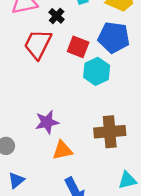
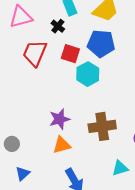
black cross: (57, 16) -> (58, 26), moved
purple star: (47, 122) -> (60, 119), moved

